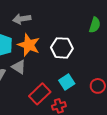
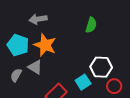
green semicircle: (95, 25) -> (91, 25), moved
white hexagon: (62, 48) -> (101, 67), moved

